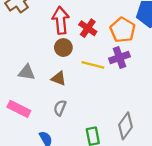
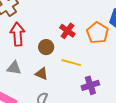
red arrow: (61, 20) -> (18, 34), moved
purple cross: (119, 57) -> (90, 85), moved

